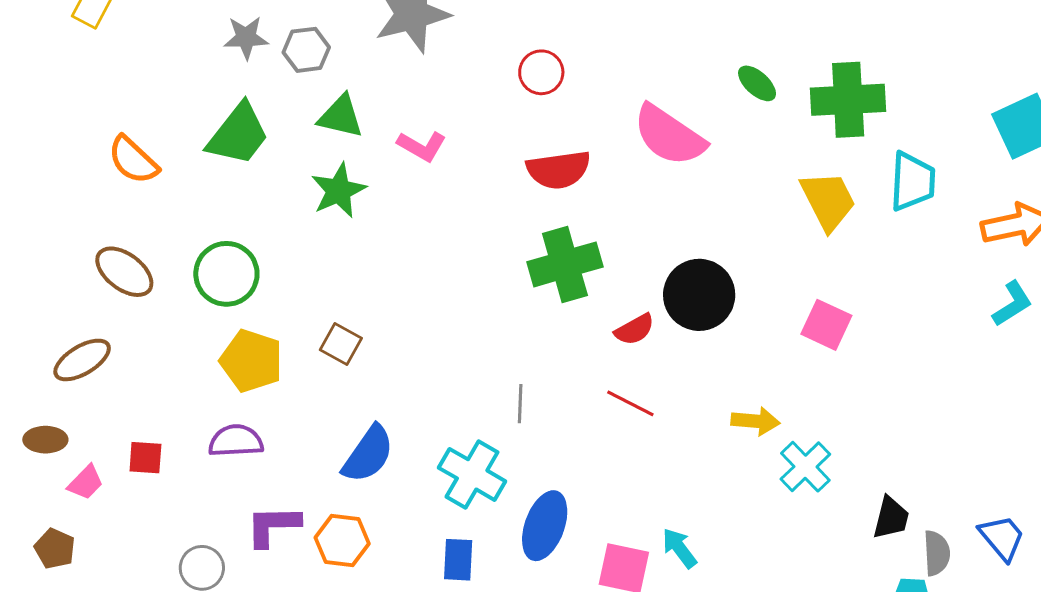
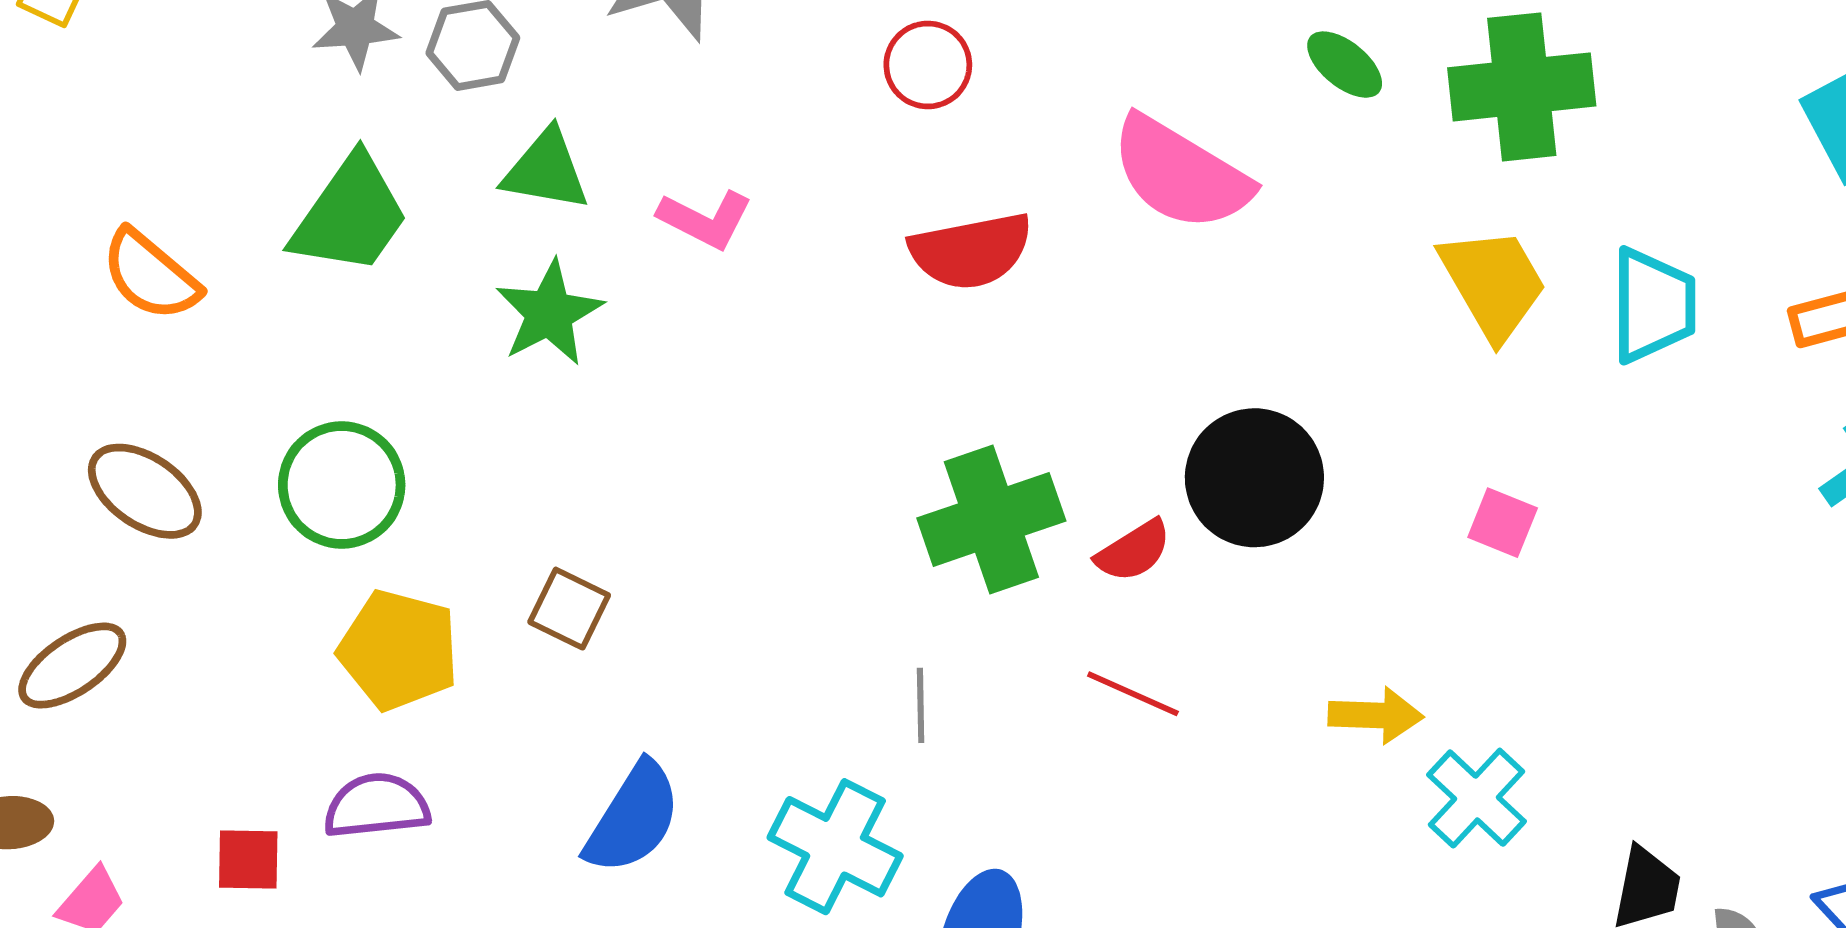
cyan trapezoid: (913, 181) -> (1653, 305), moved
green cross: (565, 264) -> (991, 519), moved
pink square: (826, 325) -> (1503, 523), size x0.7
red square: (145, 458) -> (248, 860), moved

